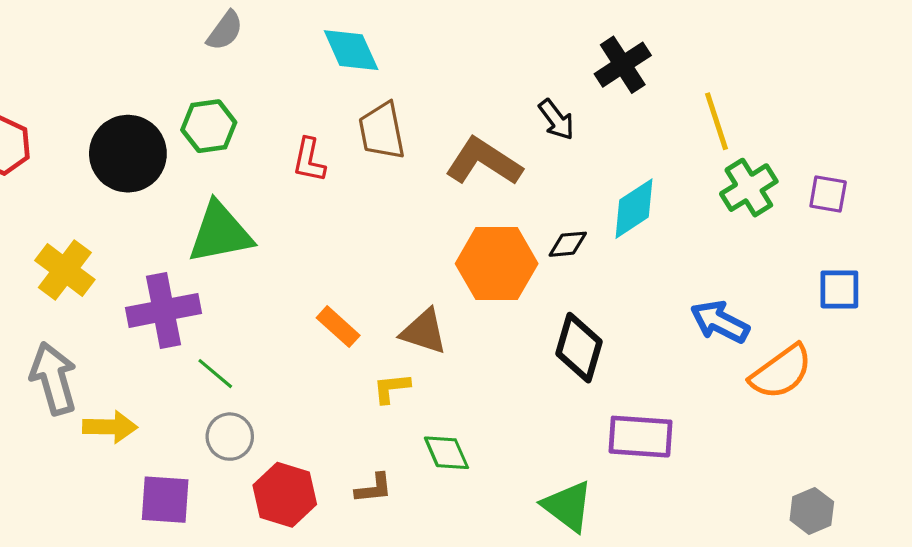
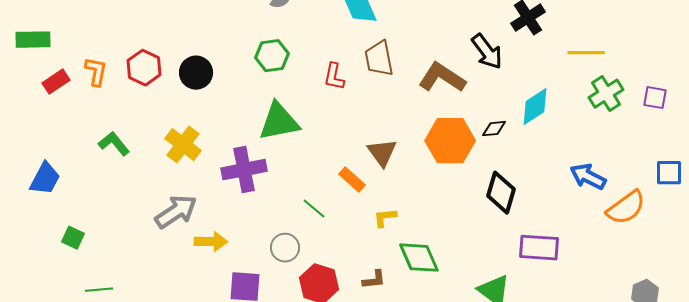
black arrow: (556, 120) -> (487, 52), size x1.4
yellow line: (716, 121) -> (586, 53), turned -72
black circle: (128, 154) -> (196, 73), moved, size x0.7
blue square: (839, 289) -> (669, 173), moved
brown triangle: (424, 331) -> (382, 153), moved, turned 36
green line: (215, 374) -> (314, 209), moved
gray arrow: (54, 378) -> (176, 212), turned 72
green diamond: (446, 453) -> (419, 258), size x1.4

